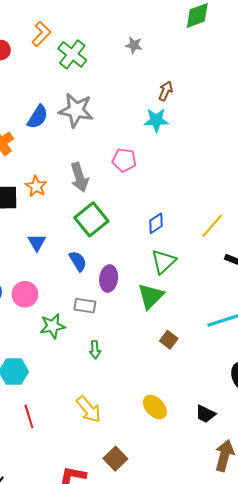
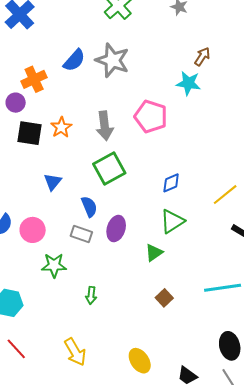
pink pentagon: (124, 160) -> (151, 117), size x1.4
green triangle: (151, 296) -> (154, 253), size x0.7
gray rectangle: (85, 306) -> (81, 234), moved
red line: (29, 416) -> (16, 349), turned -35

